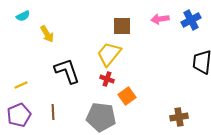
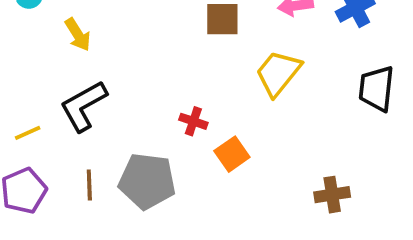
yellow trapezoid: (109, 54) -> (278, 73), moved
black L-shape: (67, 71) -> (84, 106), moved, turned -100
gray pentagon: (101, 117) -> (147, 181), moved

